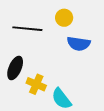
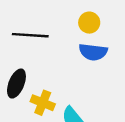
yellow circle: (64, 18) -> (89, 23), moved

